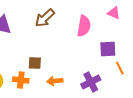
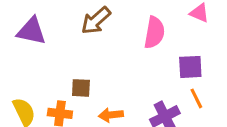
orange line: (120, 68) -> (196, 98), moved

